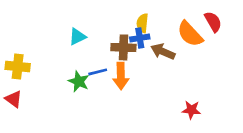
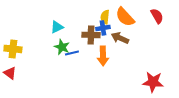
orange semicircle: (190, 34) -> (125, 17), moved
orange arrow: (121, 76) -> (103, 56), moved
green star: (79, 81) -> (62, 47), moved
red star: (191, 110) -> (153, 82), moved, size x1.5

